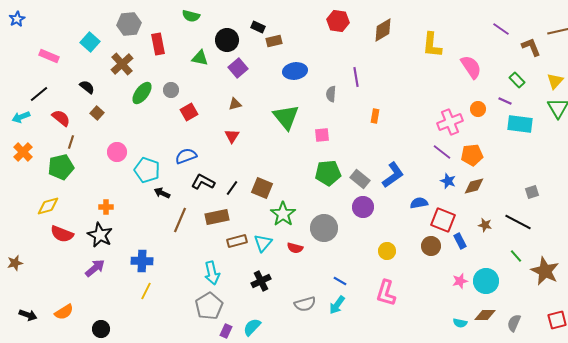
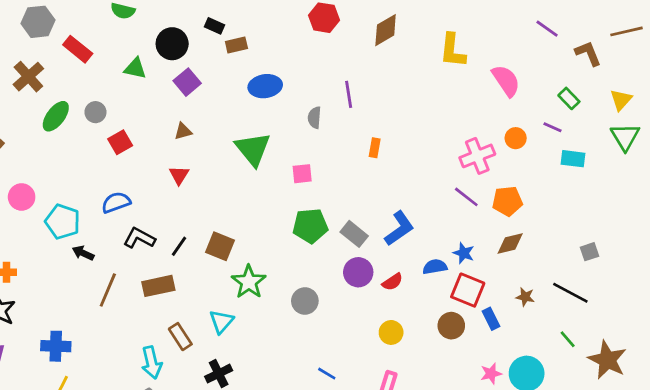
red rectangle: (158, 44) -> (78, 49), turned -40
cyan rectangle: (520, 124) -> (573, 159), size x0.7
blue star: (448, 181) -> (464, 253), moved
gray circle: (324, 228) -> (305, 301), size x0.7
brown rectangle: (237, 241) -> (180, 337), moved, turned 72
red semicircle: (295, 248) -> (392, 282), moved, turned -49

